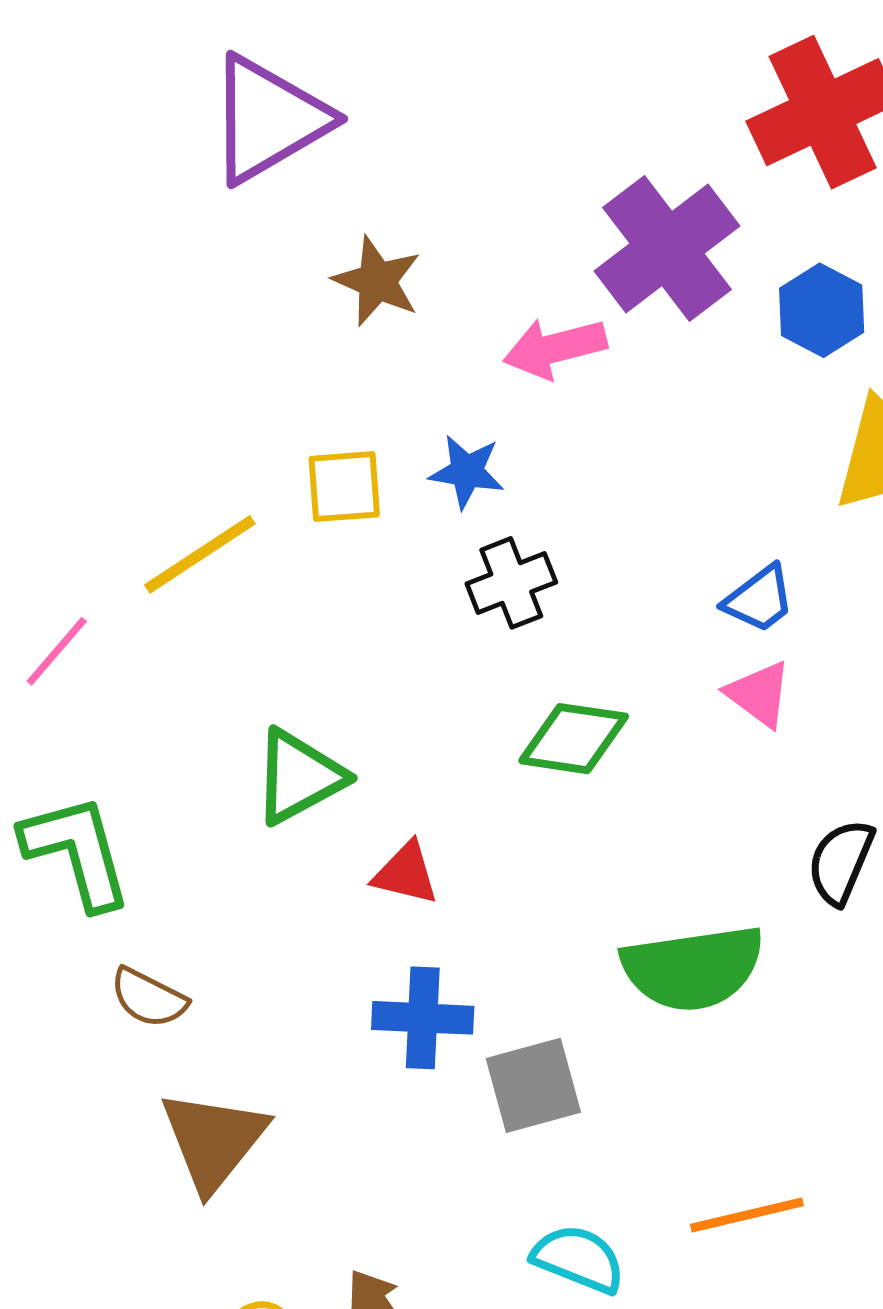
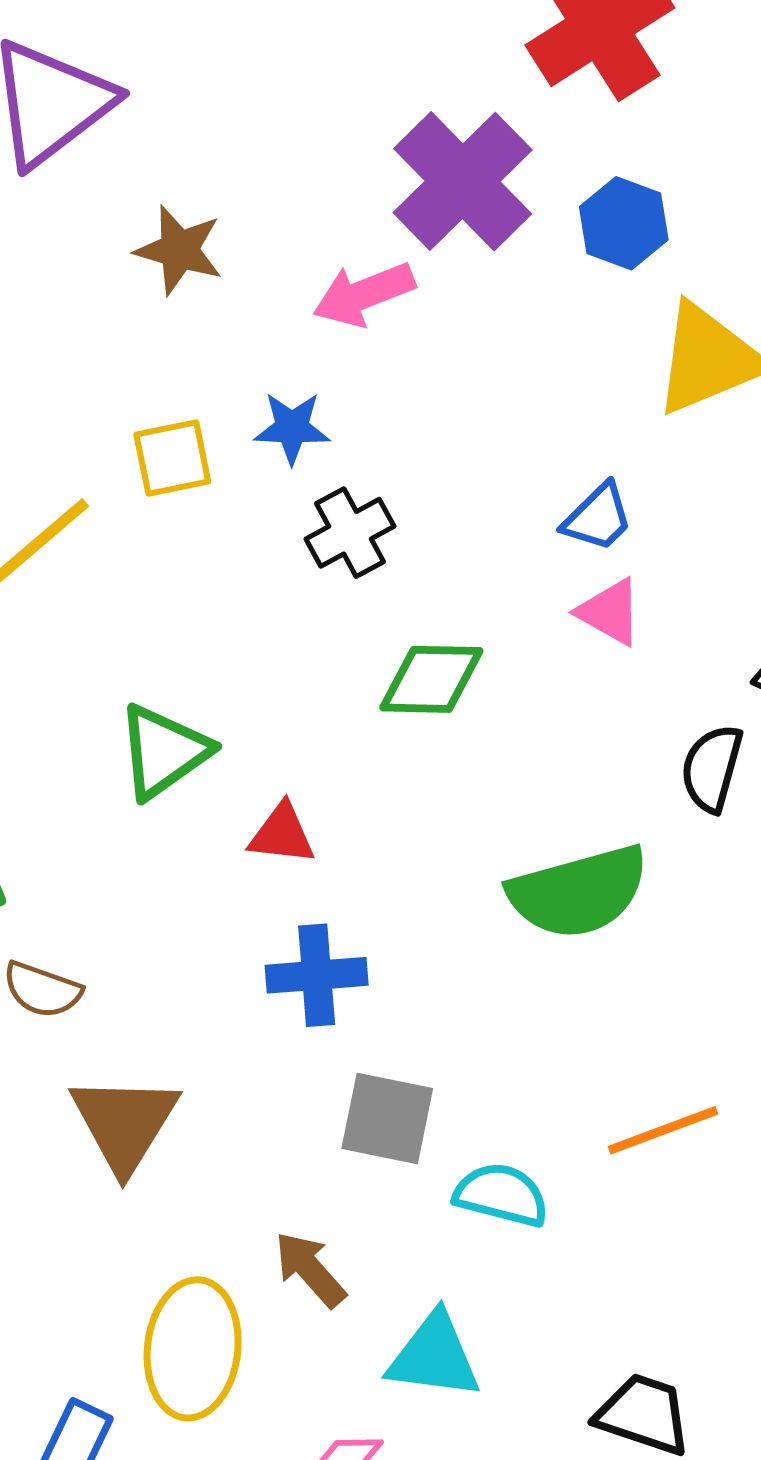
gray square: (533, 1085) -> (387, 1119), moved, turned 34

